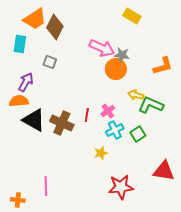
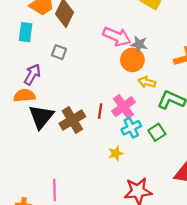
yellow arrow: (136, 95) -> (147, 82), moved
pink cross: (108, 111) -> (123, 107), size x1.5
black triangle: (34, 120) -> (41, 117), turned 40
brown cross: (62, 123) -> (72, 120), turned 35

